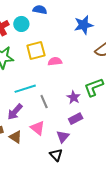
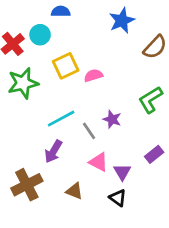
purple star: (74, 97) -> (112, 119), moved
purple rectangle: (76, 119) -> (154, 154), moved
pink triangle: (37, 128) -> (99, 162), moved
brown triangle: (16, 137) -> (74, 191), moved

